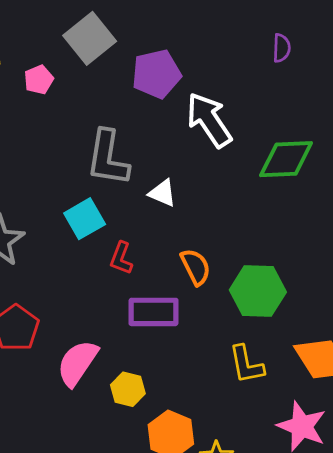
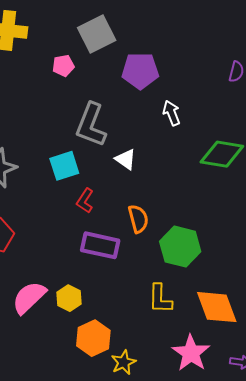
pink pentagon: (39, 80) -> (63, 66), moved
white arrow: (209, 120) -> (172, 113), size x0.6
pink semicircle: (77, 363) -> (29, 297), moved

